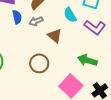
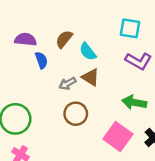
cyan semicircle: (70, 15) -> (88, 52), moved
gray arrow: (36, 21) -> (68, 84), moved

